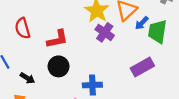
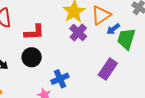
purple rectangle: (142, 67) -> (108, 69), turned -35
blue cross: (92, 85) -> (60, 79), turned -30

